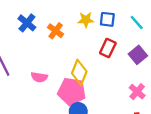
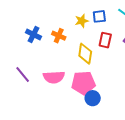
yellow diamond: (79, 72) -> (85, 54), moved
pink semicircle: (39, 77) -> (54, 77), size x1.5

